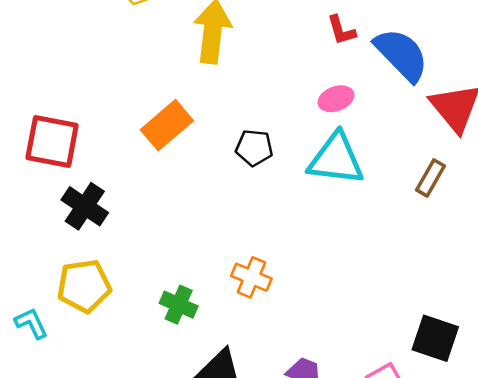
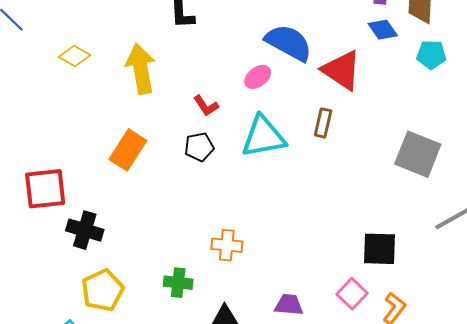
red L-shape: (341, 30) -> (206, 106), moved
pink ellipse: (336, 99) -> (258, 77), moved
brown rectangle: (431, 178) -> (323, 123), moved

